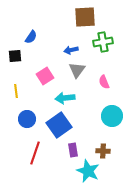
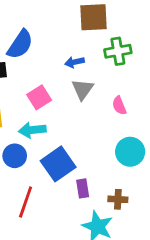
blue semicircle: (31, 37) -> (20, 44), size x1.6
cyan arrow: (65, 98) -> (32, 130), moved
purple rectangle: (73, 150) -> (83, 188), moved

